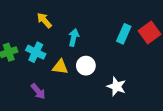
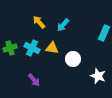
cyan arrow: (74, 37) -> (63, 25), moved, turned -152
yellow triangle: (60, 67) -> (52, 48), moved

